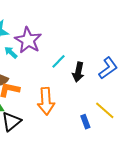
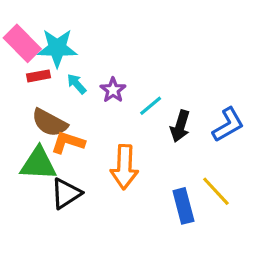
purple star: (28, 40) -> (113, 90), moved, size x0.6
blue rectangle: (85, 122) -> (183, 206), size x1.5

